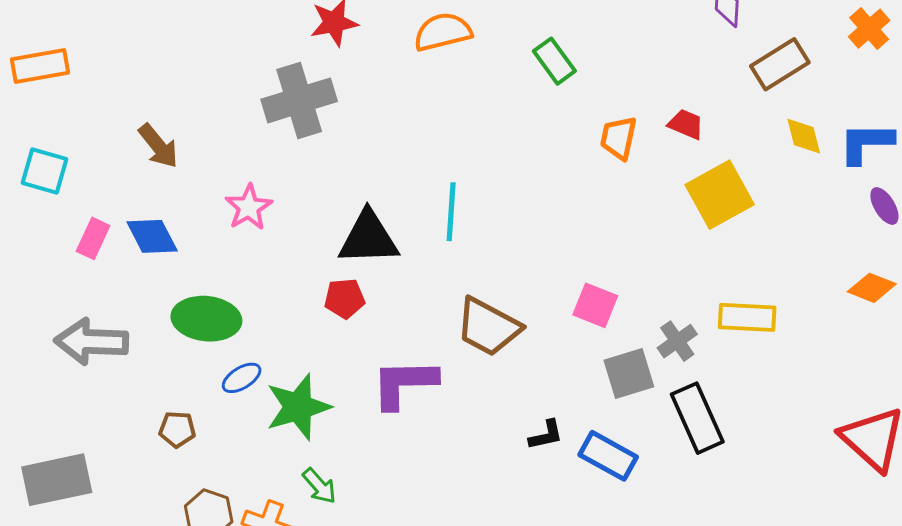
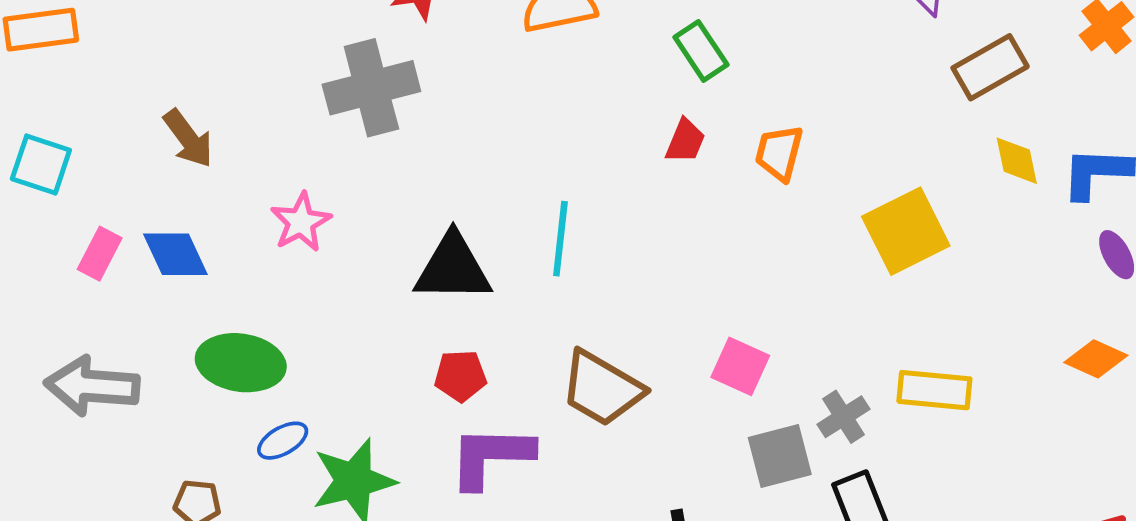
red trapezoid: (686, 124) -> (685, 141), moved, turned 87
red pentagon: (345, 298) -> (460, 376), moved

